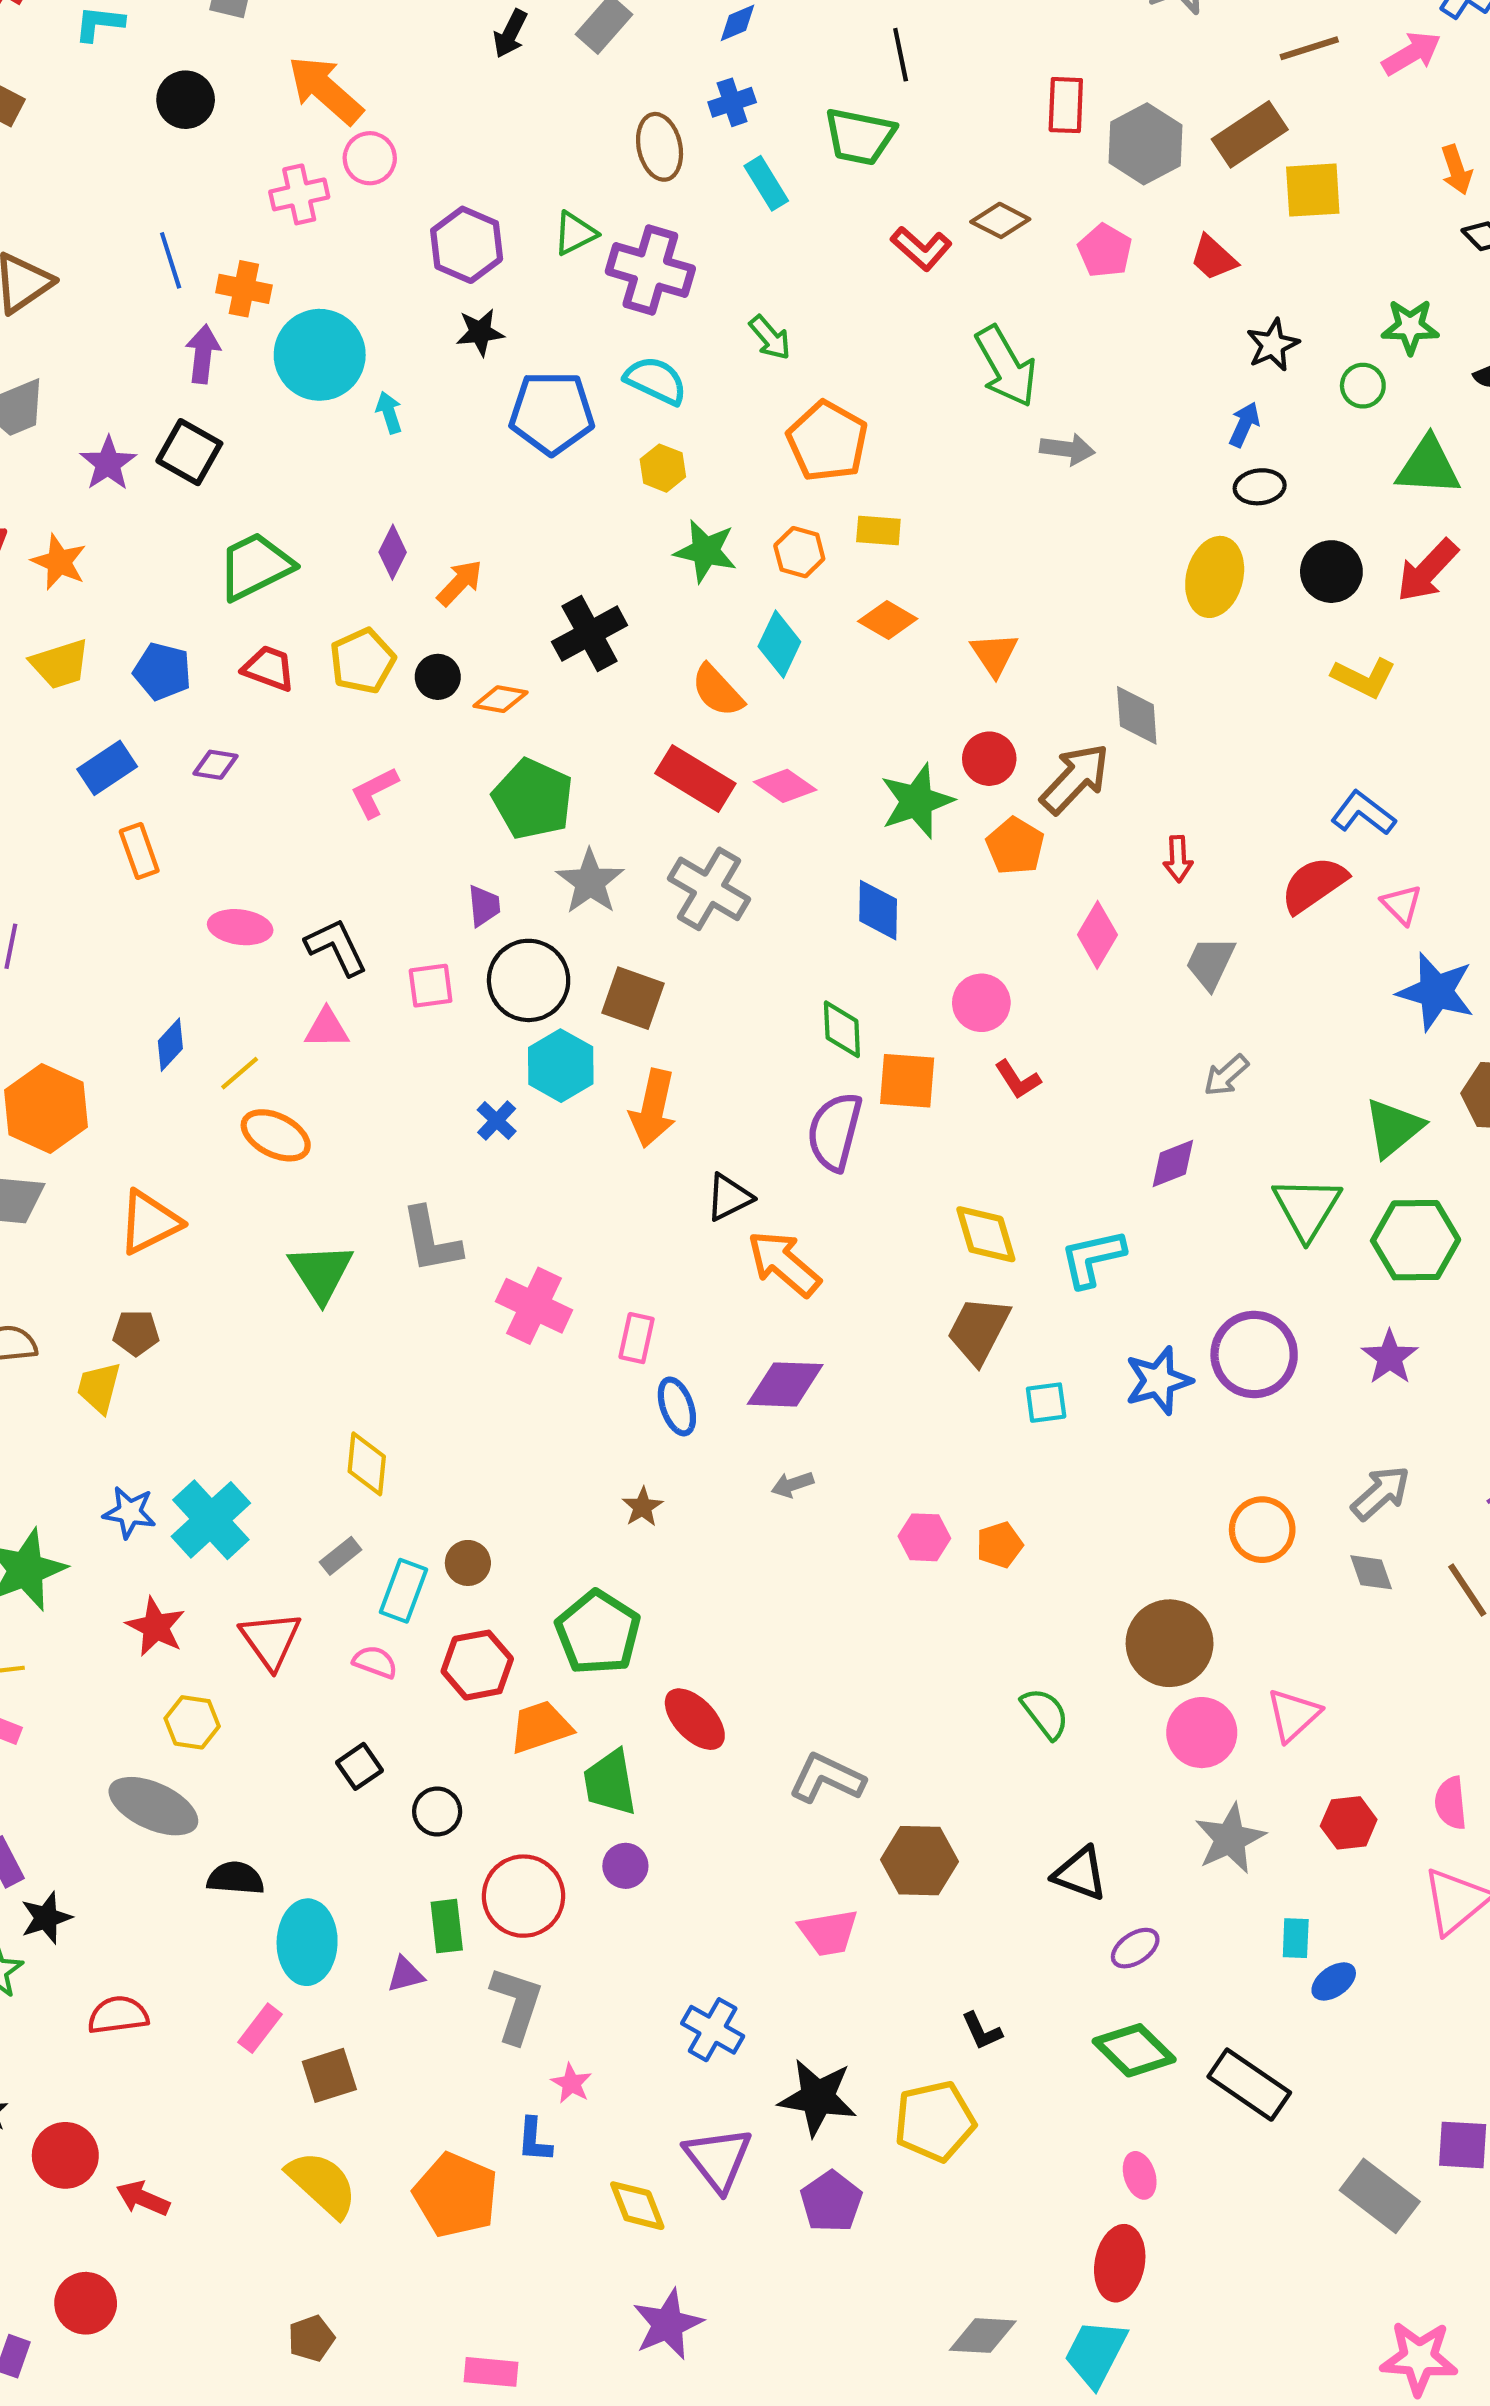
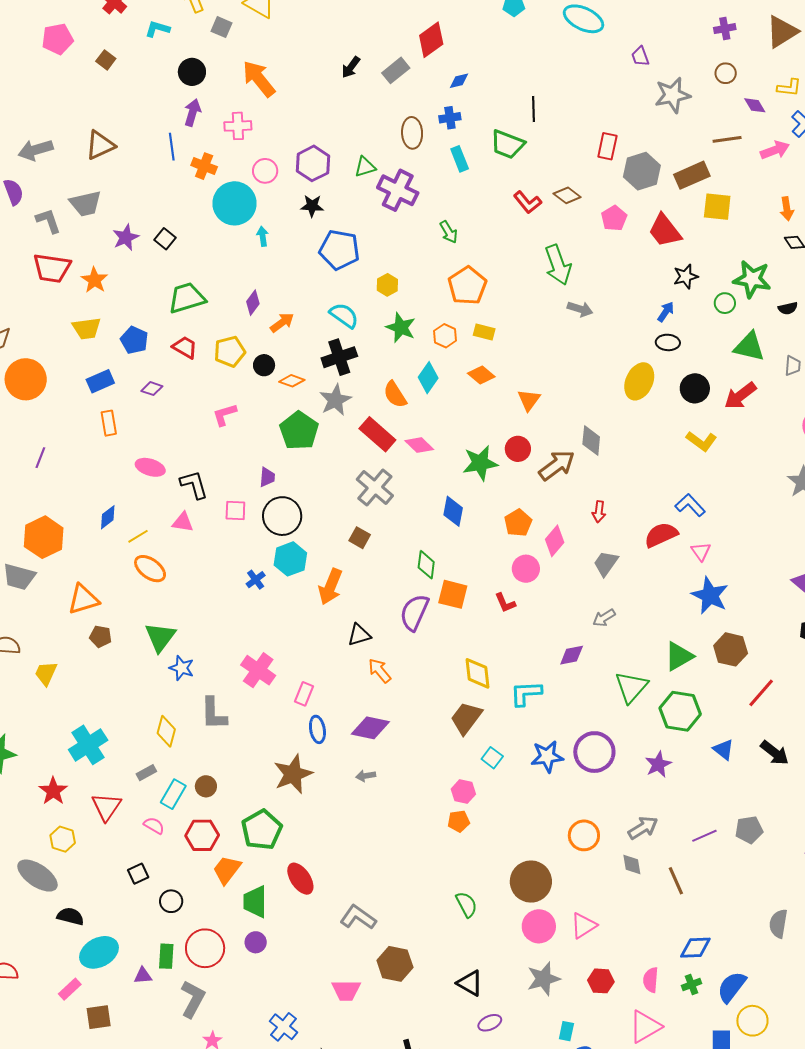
pink circle: (370, 158) -> (265, 171), moved
red trapezoid: (1213, 258) -> (665, 231), size x1.5
green star: (1410, 327) -> (752, 279), size x1.4
purple arrow: (203, 354) -> (192, 113), moved
cyan semicircle: (656, 380) -> (344, 315), moved
black square: (189, 452) -> (165, 239), size x0.7
orange pentagon: (1015, 846) -> (518, 523), moved
gray star: (590, 882) -> (335, 400), moved
brown square: (633, 998) -> (360, 538), moved, size x0.7
pink circle: (981, 1003) -> (526, 569), moved
gray L-shape: (431, 1240) -> (214, 714), moved
orange arrow: (784, 1263) -> (380, 671), size x0.7
brown pentagon: (136, 1333) -> (101, 637), moved
cyan square: (1046, 1403) -> (492, 758), turned 35
brown star: (642, 1507) -> (293, 774), size x2.0
blue star: (129, 1512) -> (182, 668), moved
pink hexagon: (924, 1537) -> (463, 792), moved
orange trapezoid: (541, 1727) -> (227, 870), turned -44
cyan ellipse: (307, 1942) -> (99, 952), turned 51

